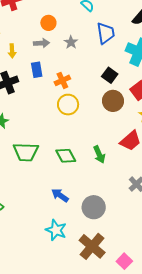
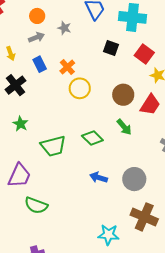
brown circle: (113, 101) -> (123, 95), moved
cyan star: (56, 230) -> (108, 235), moved

